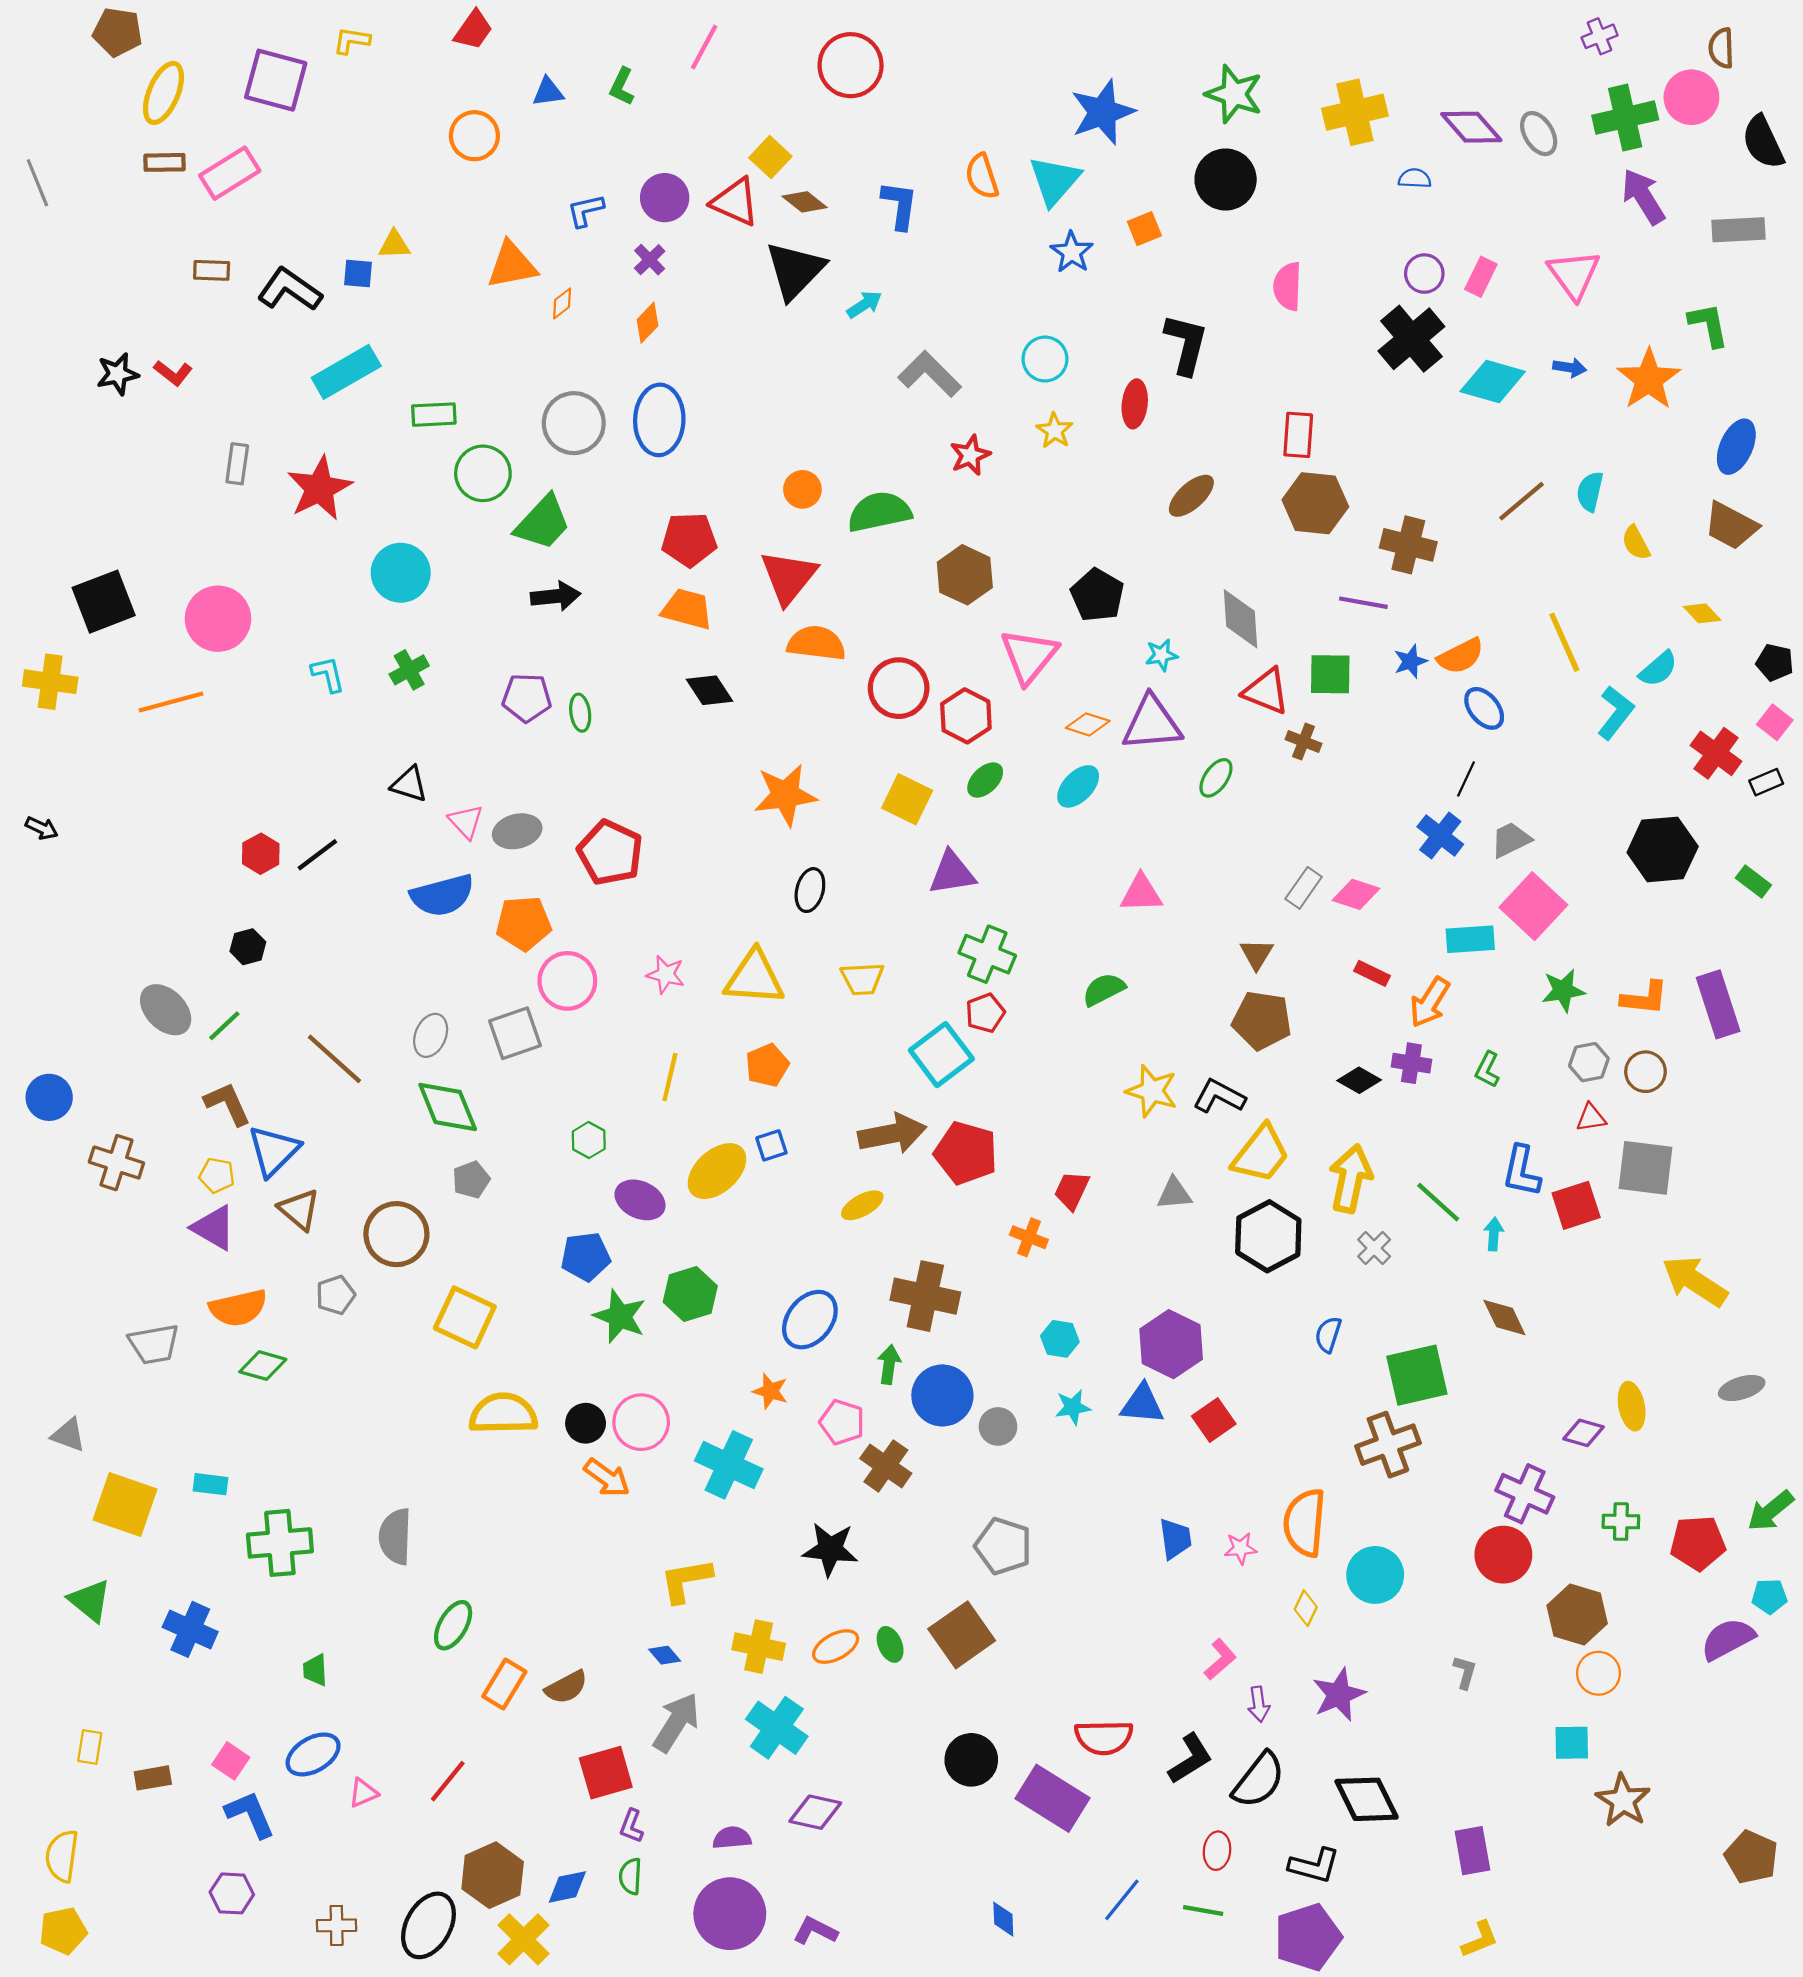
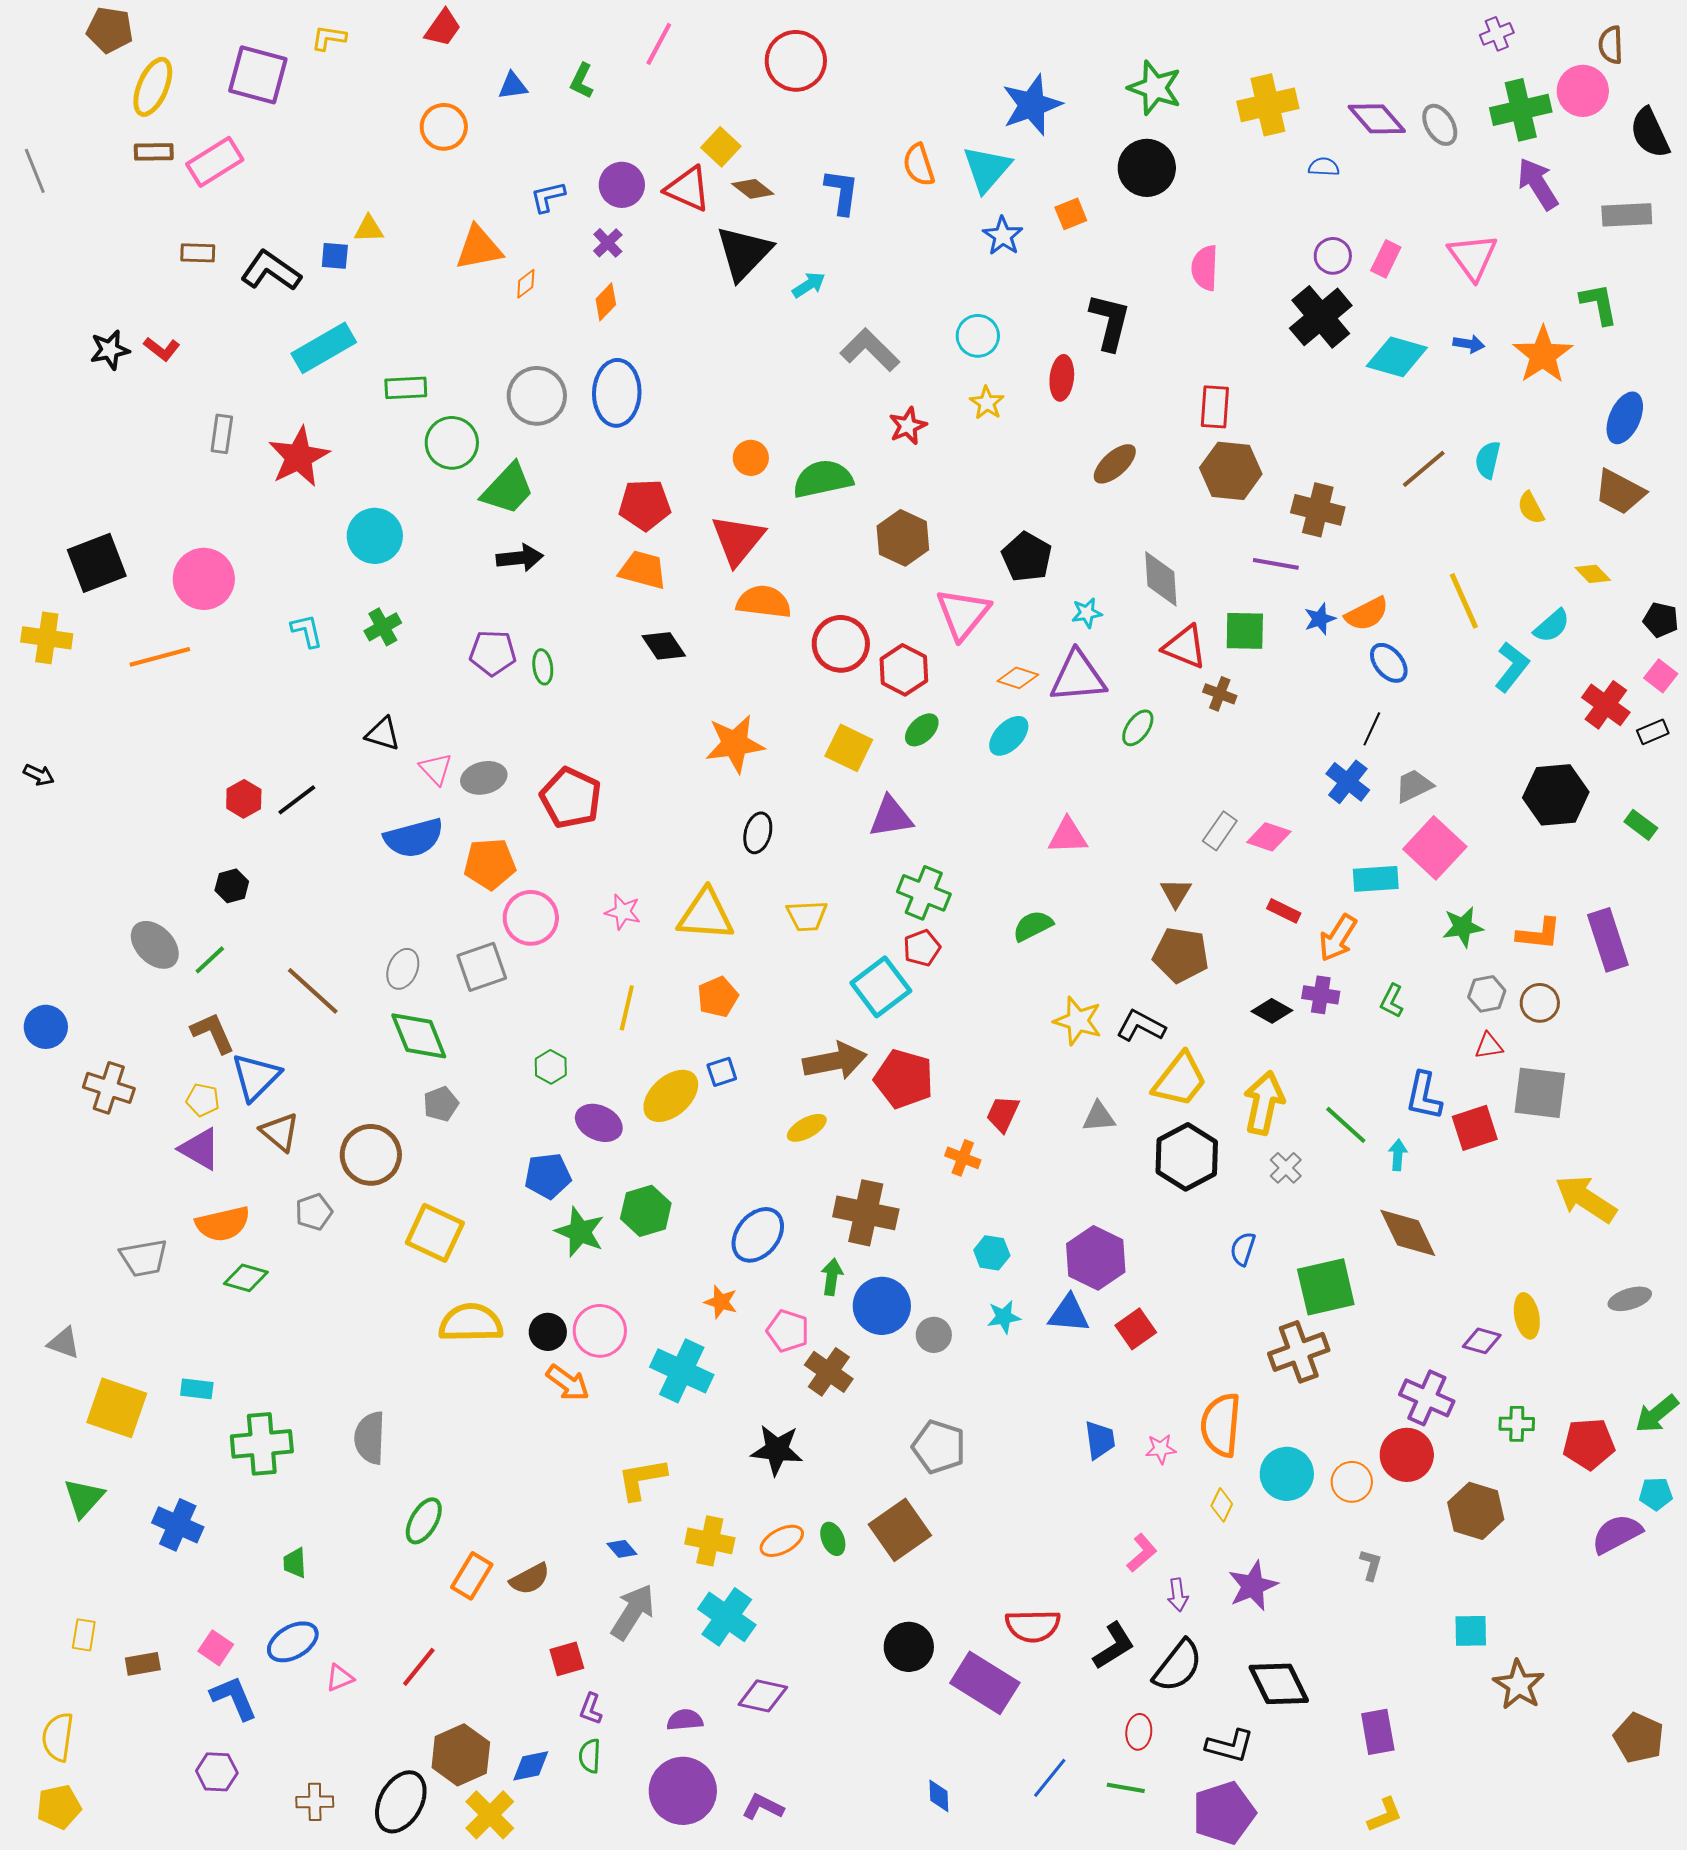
brown diamond: (1504, 1317) -> (1408, 1233), size x1.4
green triangle: (90, 1601) -> (84, 1498), turned 33
orange circle: (1598, 1673) -> (1352, 1482), moved
red square: (606, 1773) -> (567, 1659), size x0.7

